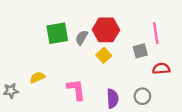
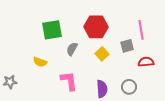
gray semicircle: (82, 38) -> (72, 49), moved
yellow square: (104, 55) -> (102, 54), moved
yellow semicircle: (37, 77) -> (40, 62), moved, turned -136

